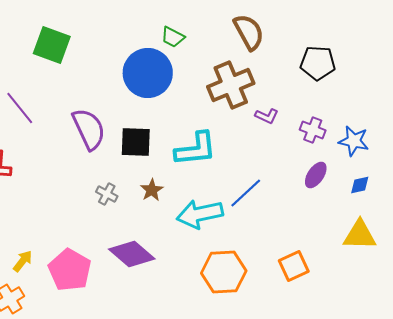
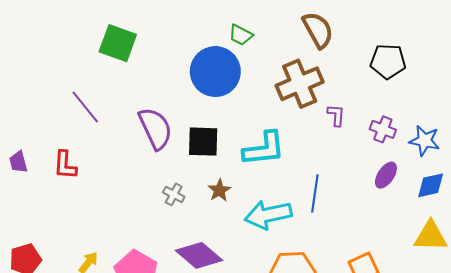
purple L-shape: (267, 116) -> (336, 115), turned -110
blue diamond: (360, 185) -> (431, 185), size x1.4
blue line: (246, 193) -> (315, 193), turned -39

